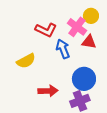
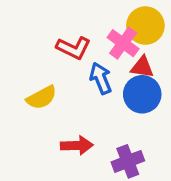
yellow circle: (91, 16) -> (145, 26), size x1.5
blue circle: (84, 79) -> (142, 94), moved

